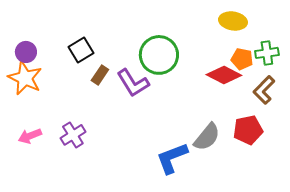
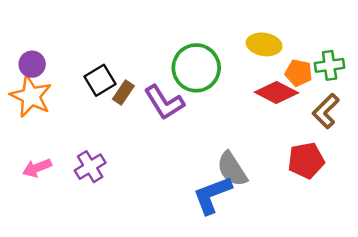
yellow ellipse: (233, 21) -> (264, 44), moved
black square: (81, 50) -> (100, 80), moved
gray semicircle: (207, 137) -> (232, 169), moved, turned 108

